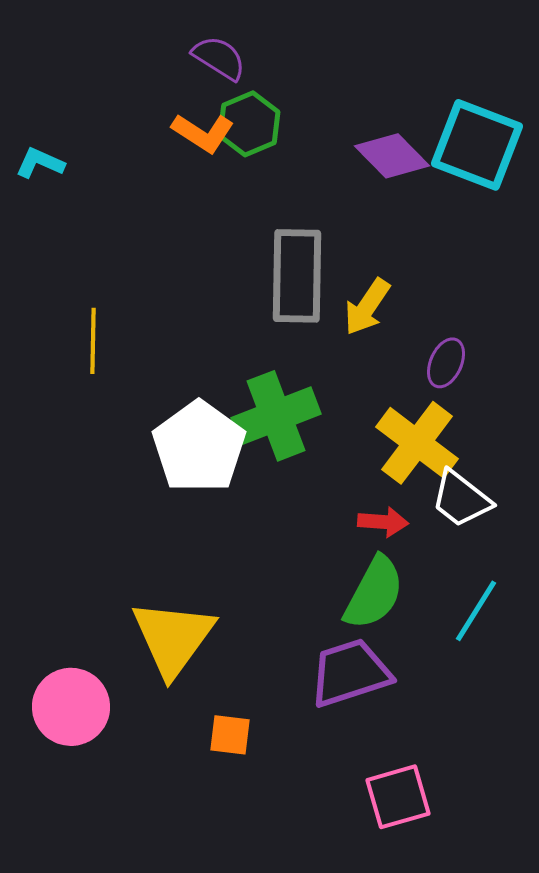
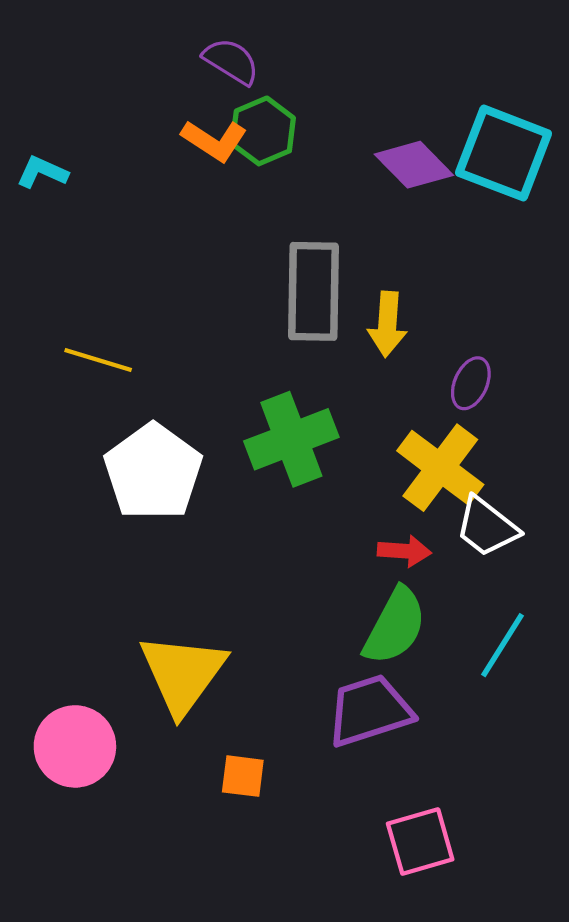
yellow arrow: (367, 307) -> (387, 324), turned -30
yellow line: (93, 341) -> (98, 360), turned -74
white pentagon: (199, 447) -> (153, 472), moved

